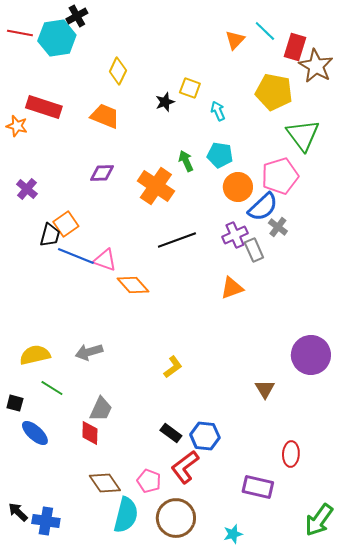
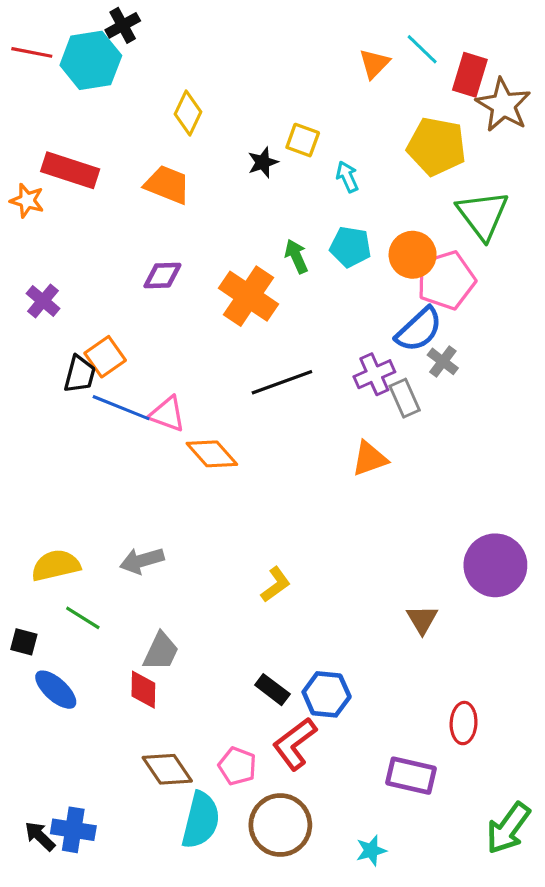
orange circle: (238, 187) -> (413, 255), moved
black arrow: (18, 512) -> (40, 836), moved

